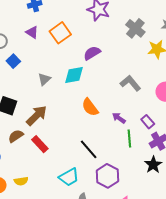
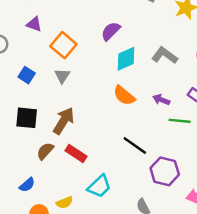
orange square: (60, 33) -> (63, 45), moved
blue square: (13, 61) -> (27, 75), moved
cyan diamond: (74, 75) -> (126, 59), moved
green line: (129, 138) -> (180, 121), turned -66
cyan trapezoid: (69, 177) -> (99, 186), moved

